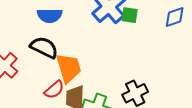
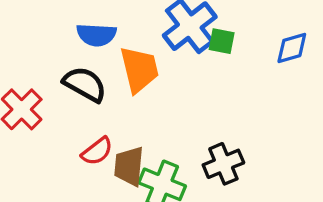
orange trapezoid: (69, 68) -> (139, 69), moved

